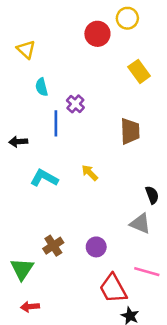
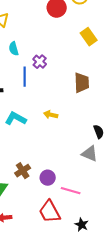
yellow arrow: (90, 173) -> (51, 115), turned -32
purple circle: (96, 247) -> (48, 178), moved
pink line: (147, 272) -> (71, 191), moved
red trapezoid: (113, 289) -> (50, 212), moved

